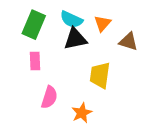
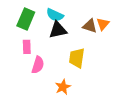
orange triangle: (102, 23) -> (103, 24), moved
brown triangle: (128, 42) -> (90, 26), moved
pink semicircle: (49, 97) -> (38, 65), moved

